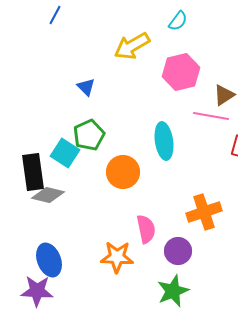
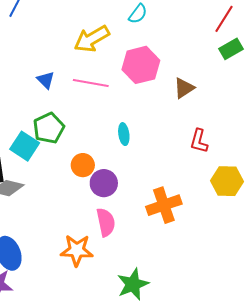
pink line: (211, 116) -> (91, 83), moved
cyan ellipse: (164, 141) -> (124, 134), size x0.6
orange circle: (123, 172) -> (83, 165), size x0.7
purple circle: (178, 251) -> (104, 183), moved

